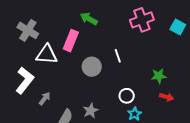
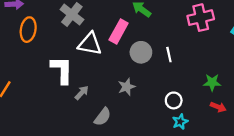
gray circle: (92, 67) -> (141, 52), moved
white L-shape: (25, 80) -> (62, 70), turned -44
gray star: (91, 111) -> (127, 87), moved

